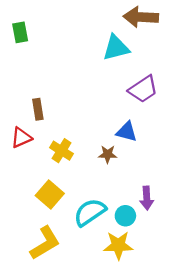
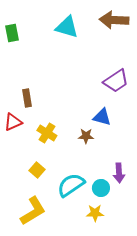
cyan triangle: (116, 48) -> (67, 27), moved, turned 30
yellow square: (50, 194) -> (37, 170), size x0.7
yellow star: (118, 245) -> (95, 213), size x0.7

